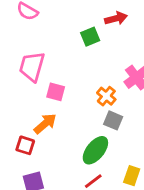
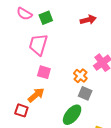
green square: (90, 37) -> (46, 18), moved
pink trapezoid: (32, 67) -> (38, 45), moved

